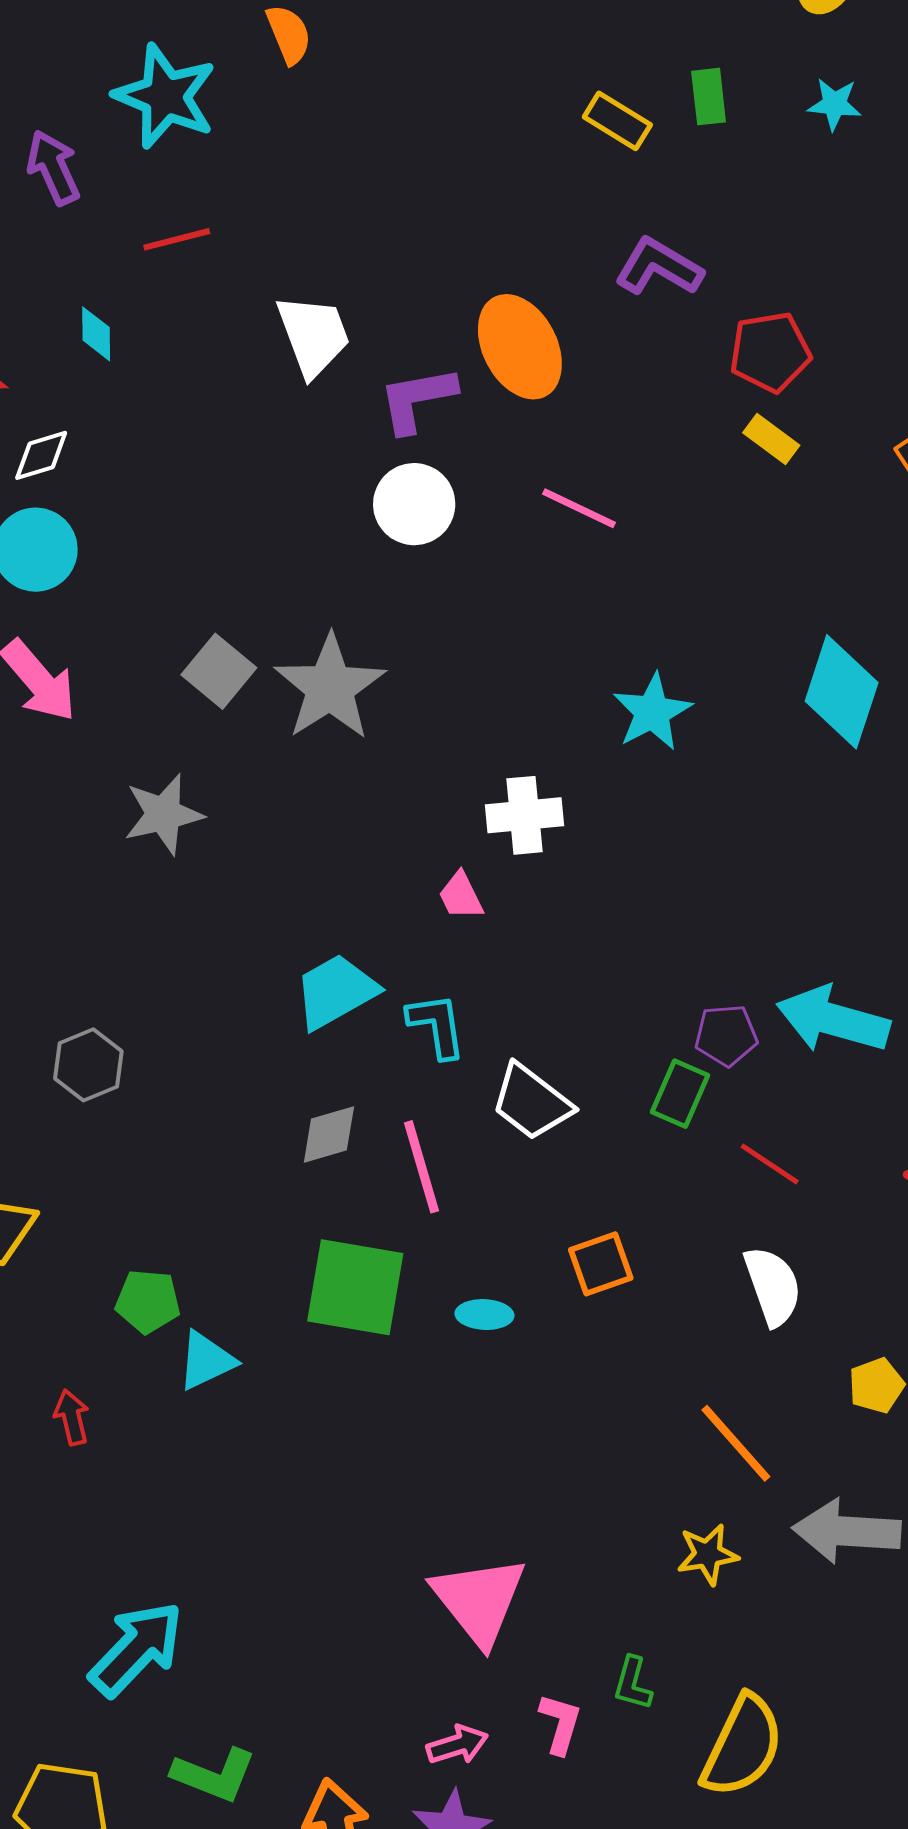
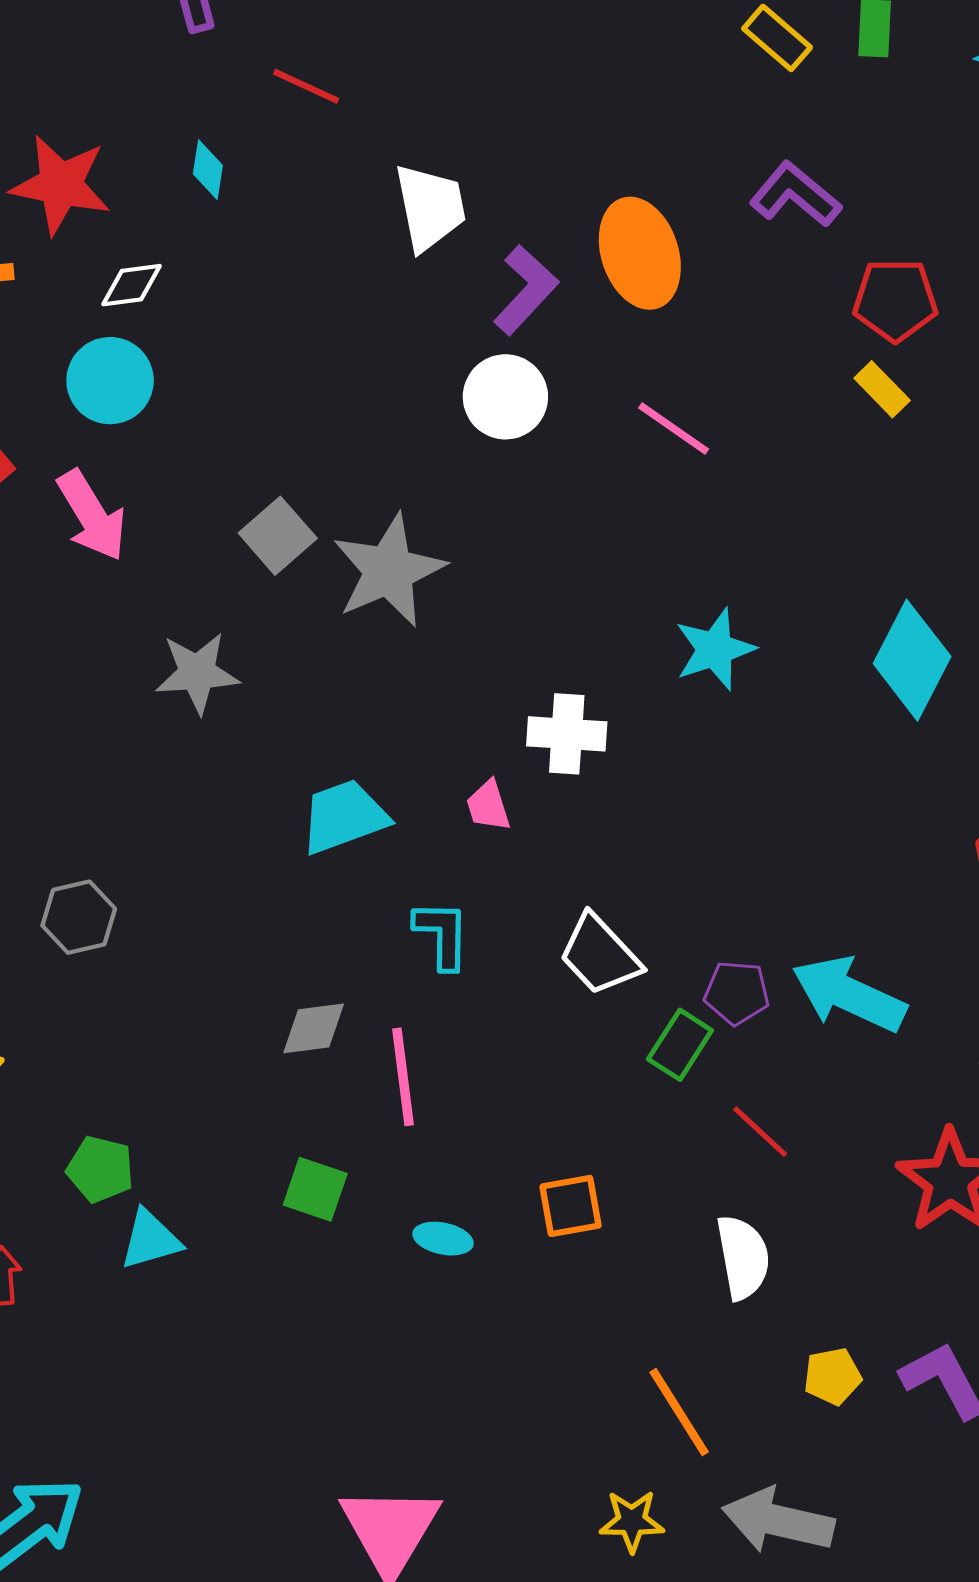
red line: (177, 239) -> (306, 86), turned 30
purple L-shape: (417, 399) -> (526, 290), turned 134
cyan trapezoid: (336, 991) -> (344, 817), moved
white trapezoid: (531, 1102) -> (600, 955), moved
green square: (355, 1287) -> (315, 1189), size x0.6

